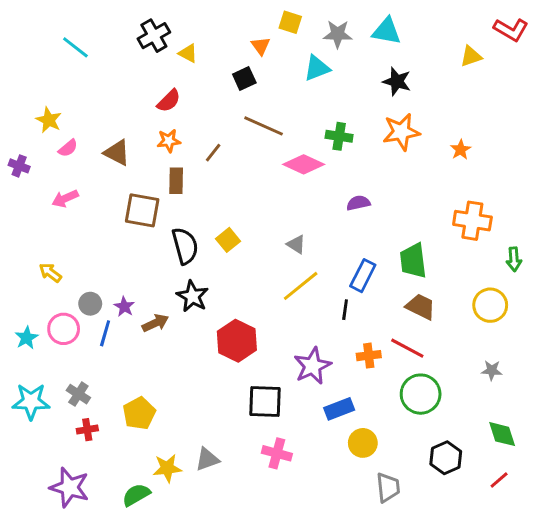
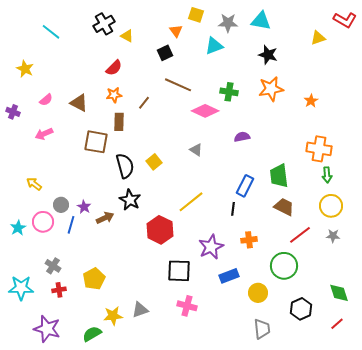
yellow star: (49, 120) -> (25, 69), moved
gray triangle: (296, 244) -> (196, 150), moved
green arrow: (514, 259) -> (327, 175), moved
yellow line: (301, 286) -> (191, 202), moved
red line: (407, 348) -> (300, 235), moved, turned -65
gray star: (492, 370) -> (333, 236), moved
cyan star: (31, 401) -> (21, 288), moved
yellow circle: (363, 443) -> (258, 293), moved

